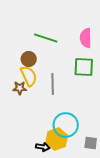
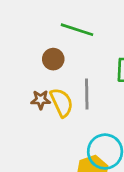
yellow semicircle: (29, 76) -> (62, 103), moved

